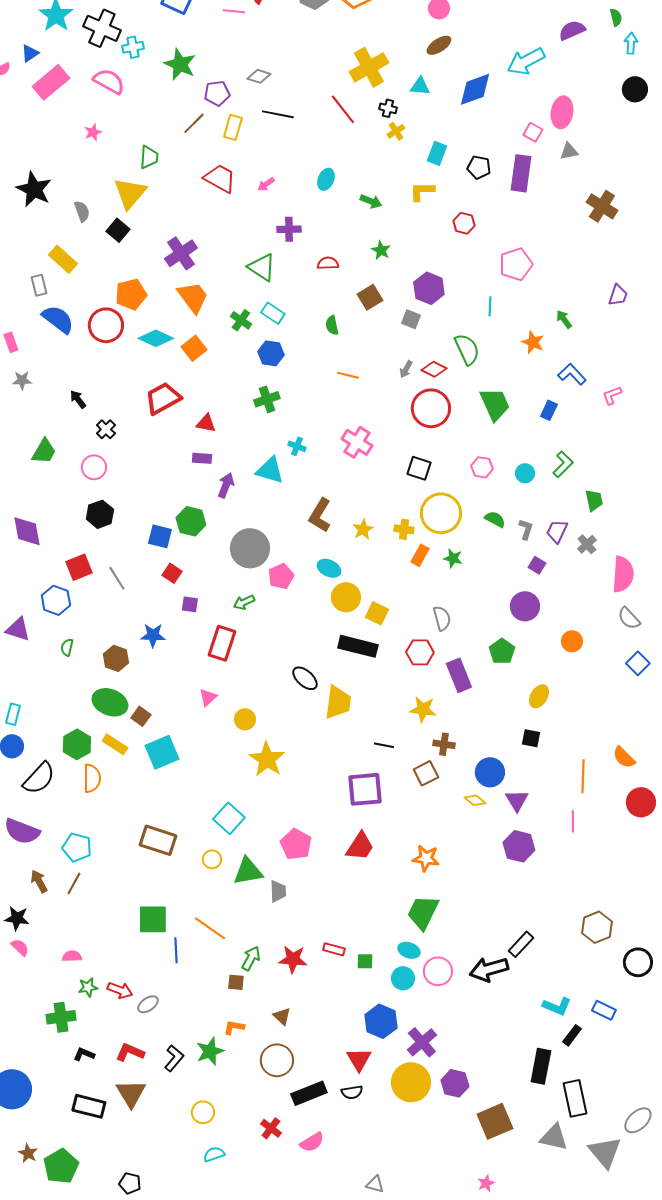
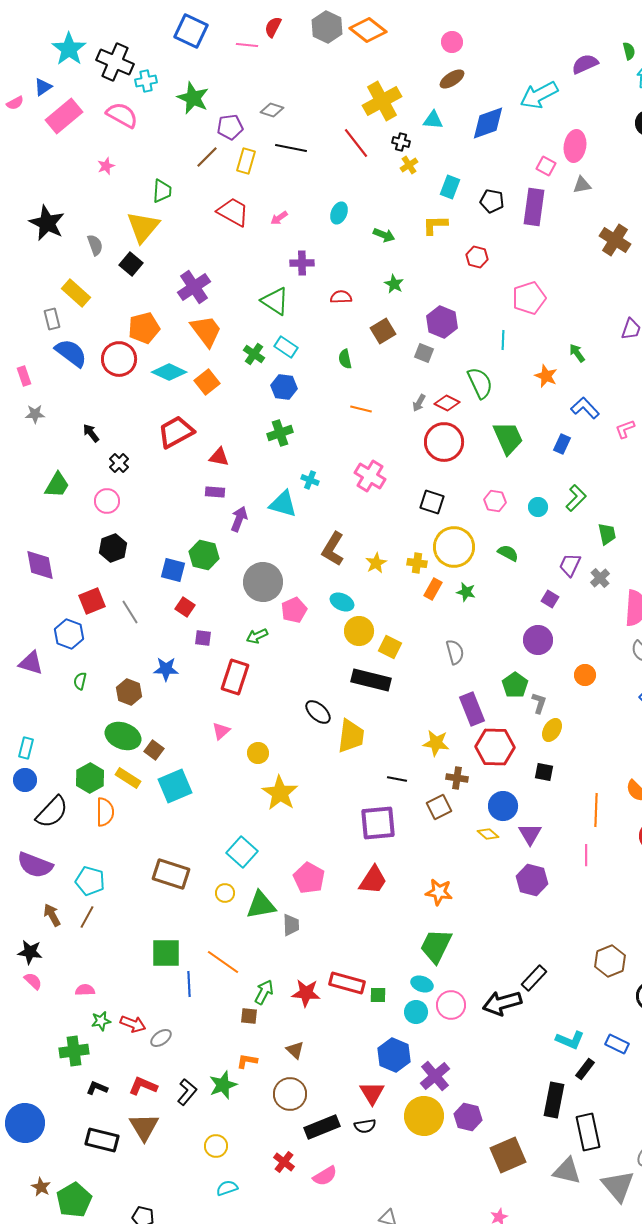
gray L-shape: (526, 529) -> (539, 703), moved
red hexagon: (420, 652) -> (495, 747), moved, size x1.4
red rectangle: (334, 949) -> (347, 983), size x1.6

